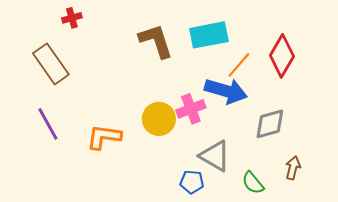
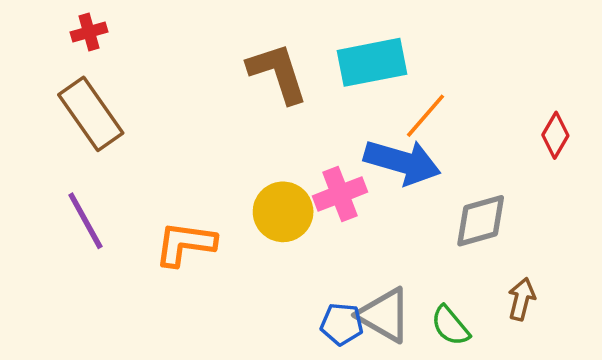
red cross: (72, 18) -> (89, 32), moved
red diamond: (282, 56) -> (555, 135), moved, size x0.6
gray triangle: (215, 156) -> (385, 315), moved

